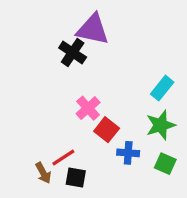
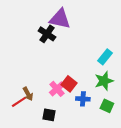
pink cross: (88, 108) -> (57, 89), moved
red line: (63, 157) -> (19, 102), moved
brown arrow: (43, 173) -> (28, 94), moved

